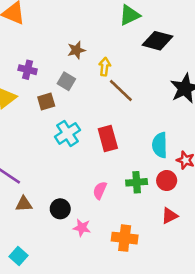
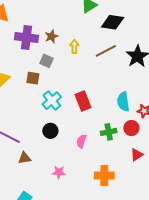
purple cross: (28, 70) -> (26, 37), moved, size x1.6
brown line: (121, 91) -> (106, 51), moved, turned -65
brown square: (46, 101) -> (33, 78), turned 32
black circle: (60, 209) -> (50, 131), moved
pink star: (82, 228) -> (59, 172), moved

